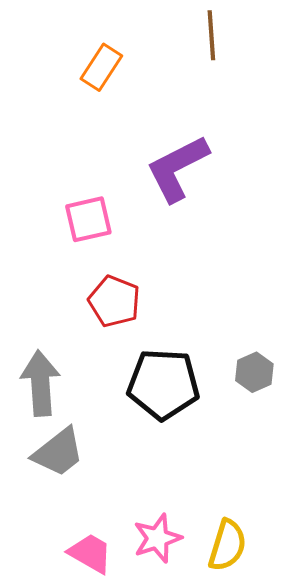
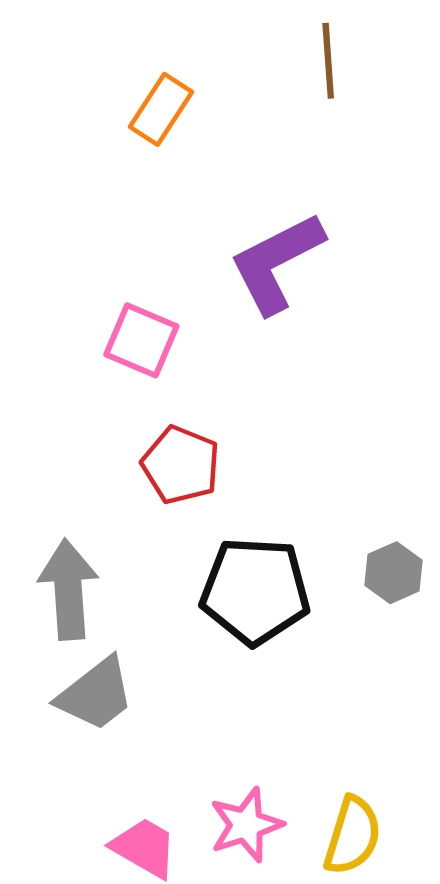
pink square: (88, 219) -> (141, 340), turned 36

